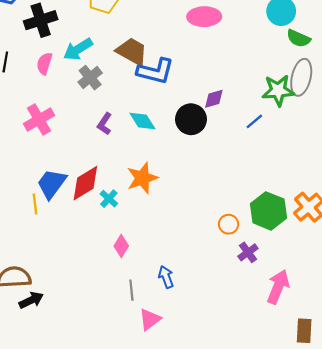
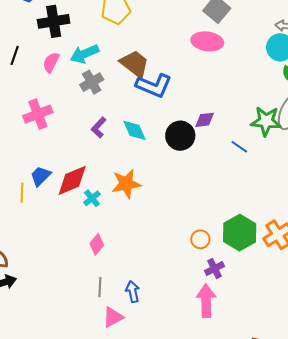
blue line: (254, 121) -> (239, 147), turned 66
blue trapezoid: (52, 184) -> (40, 176), size x0.7
blue arrow: (166, 277) -> (133, 292), moved
pink arrow: (278, 287) -> (206, 301), moved, turned -32

